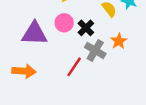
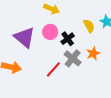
purple triangle: (34, 34) -> (24, 37), turned 30

